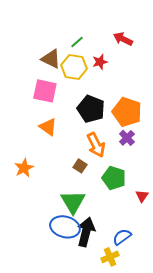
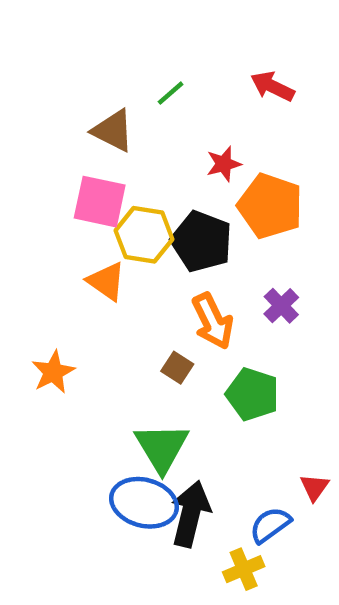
red star: (100, 62) -> (224, 164), moved
yellow hexagon: (74, 67) -> (144, 235), moved
orange pentagon: (127, 112) -> (270, 206), moved
red triangle: (142, 196) -> (315, 487), moved

